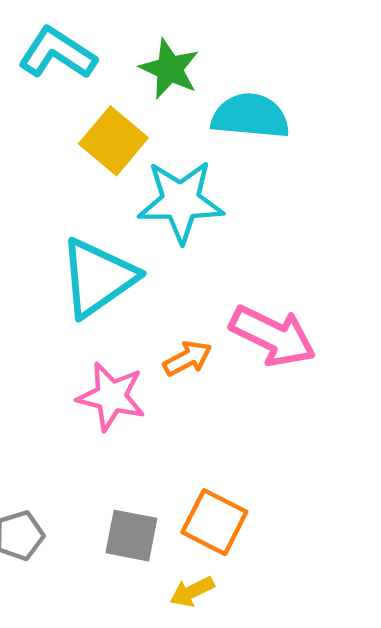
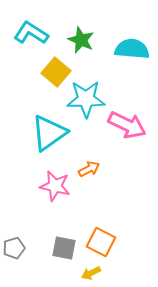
cyan semicircle: (250, 116) -> (132, 49), moved
pink arrow: (273, 336) -> (127, 125), moved

